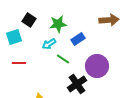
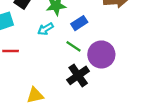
green line: (63, 59) -> (73, 46), moved

